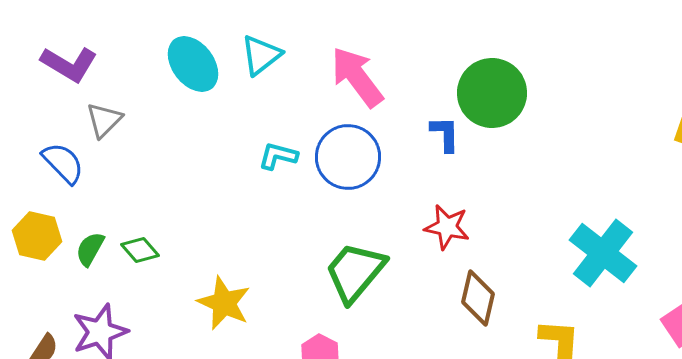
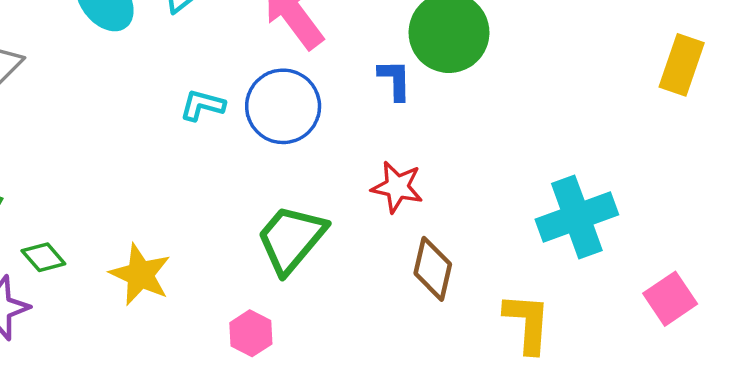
green diamond: (140, 250) -> (43, 257), moved
cyan cross: (603, 253) -> (577, 217), turned 32

